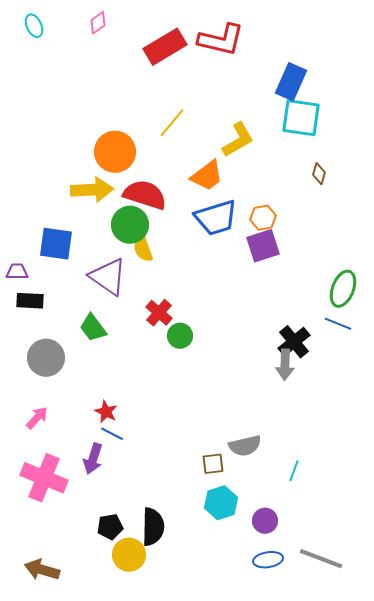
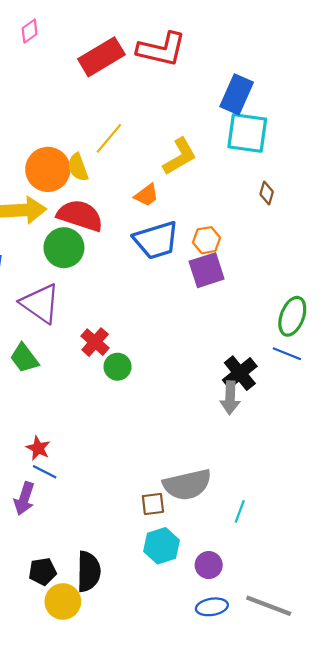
orange trapezoid: (207, 176) -> (146, 195), size x0.7
yellow semicircle: (143, 249) -> (78, 167), moved
gray semicircle: (245, 446) -> (187, 485), size x1.4

